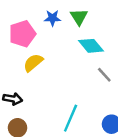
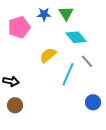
yellow semicircle: (33, 63) -> (48, 55), moved
cyan line: (71, 118) -> (68, 74), moved

